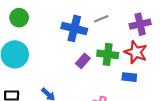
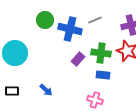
green circle: (19, 18) -> (45, 20), moved
blue rectangle: (129, 77) -> (103, 75), moved

